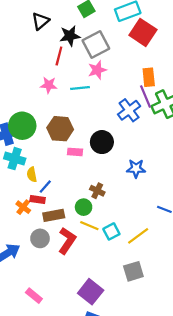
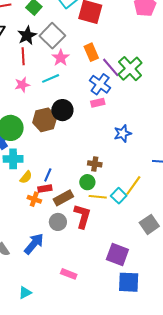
orange rectangle: (149, 77) -> (91, 52), moved
black circle: (102, 142) -> (62, 110), moved
pink rectangle: (75, 152) -> (98, 103), moved
yellow semicircle: (32, 174) -> (26, 177), moved, turned -112
yellow line: (138, 236) -> (133, 185), moved

